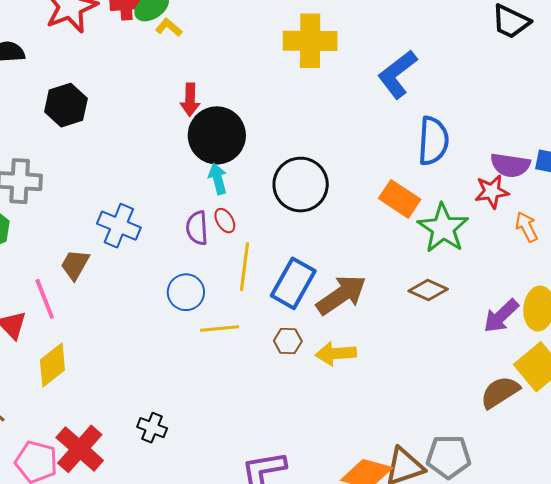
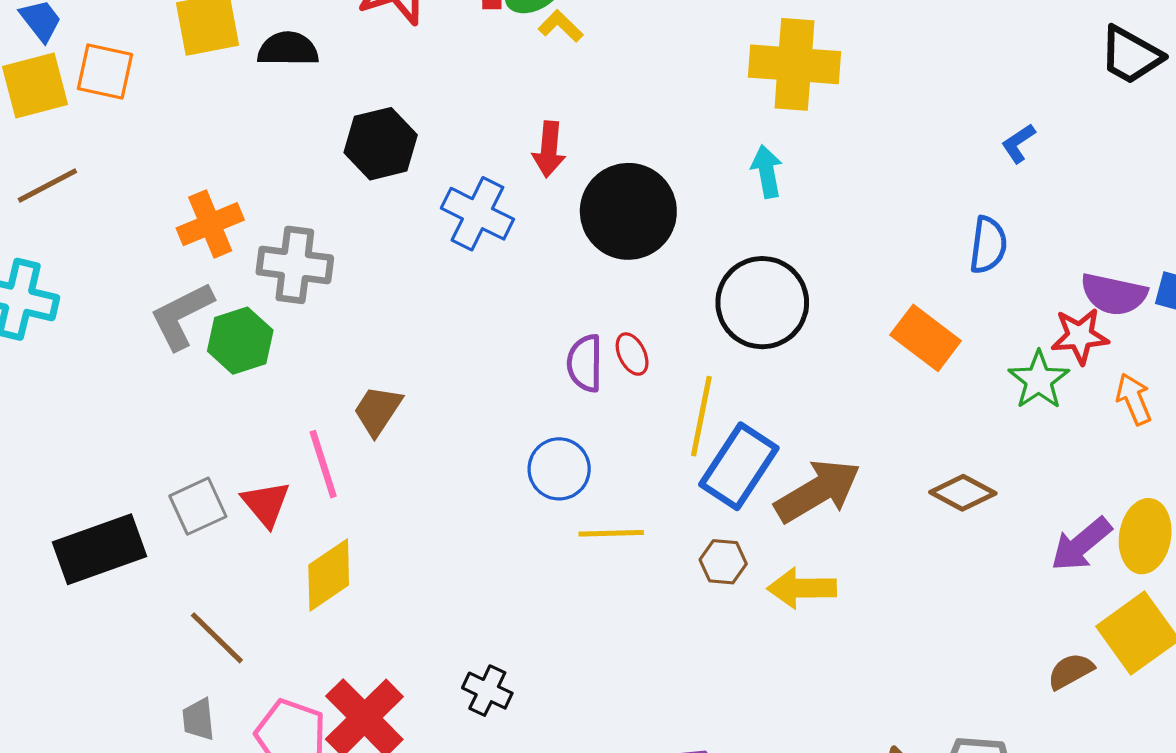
blue L-shape: (397, 74) -> (1018, 143), moved, size x0.5
red arrow: (190, 100) -> (549, 149), moved
blue semicircle: (433, 141) -> (988, 245), size x0.7
cyan arrow: (218, 179) -> (767, 171), moved
blue cross: (119, 226) -> (477, 214), moved
green star: (443, 228) -> (1039, 380), moved, size x0.7
yellow line: (245, 267) -> (701, 416), moved
brown semicircle: (500, 392) -> (1071, 671), size x0.7

